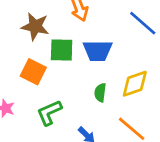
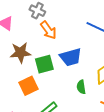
orange square: (33, 72) -> (28, 86), turned -36

